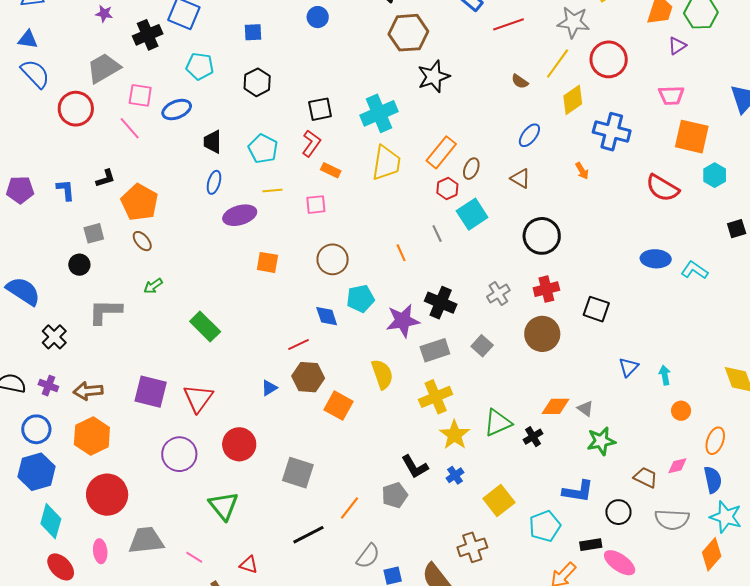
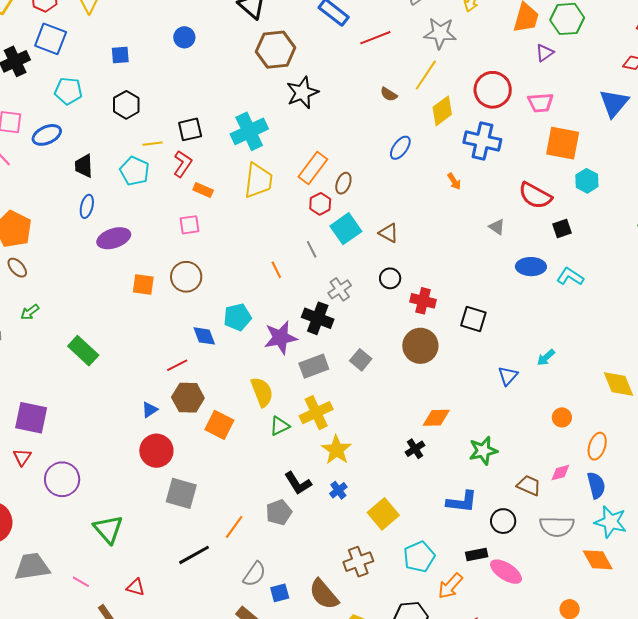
red circle: (609, 59) -> (493, 90), moved
brown triangle: (520, 178) -> (389, 233), moved
yellow line: (272, 190) -> (152, 144), moved
black square: (737, 229) -> (562, 228), moved
black circle: (542, 236) -> (390, 278), moved, size x0.6
brown circle: (333, 259) -> (186, 277), moved
red cross: (546, 289) -> (423, 301), turned 30
gray cross: (498, 293) -> (340, 289), moved
cyan arrow: (665, 375) -> (546, 358), moved, turned -120
red triangle: (198, 398) -> (22, 457), moved, size x0.6
gray triangle: (585, 409) -> (497, 227), moved
green triangle: (498, 423) -> (280, 426), moved, size x0.7
red circle: (239, 444) -> (156, 451), moved
cyan pentagon: (545, 526) -> (419, 557), moved
orange diamond: (712, 554) -> (598, 560), turned -68

